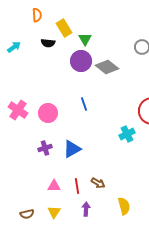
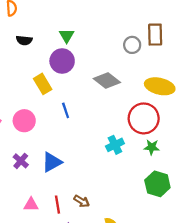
yellow rectangle: (64, 28) -> (43, 84), moved
gray diamond: (107, 67) -> (107, 81), moved
purple cross: (45, 148) -> (21, 161), turned -32

